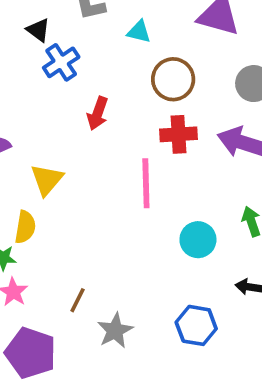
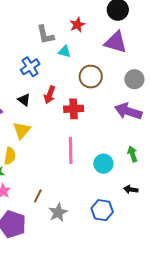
black triangle: (38, 30) -> (24, 100), moved
cyan triangle: (139, 32) -> (64, 52), moved
red cross: (179, 134) -> (74, 109), moved
pink line: (146, 183) -> (71, 151), moved

